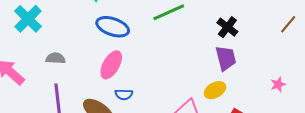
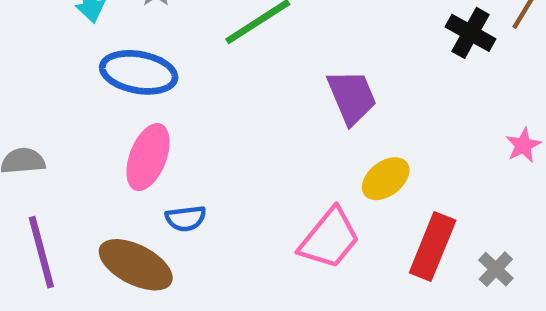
black cross: (227, 27) -> (471, 33), moved
purple trapezoid: (226, 58) -> (352, 97), moved

